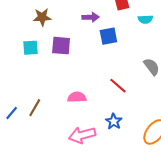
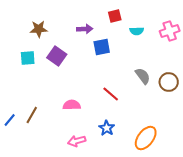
purple square: (61, 46) -> (57, 56), turned 30
pink arrow: (82, 135) -> (77, 141), size x0.7

